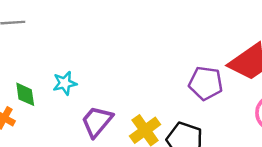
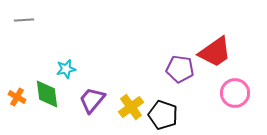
green diamond: (25, 94) -> (47, 94), moved, size x1.4

